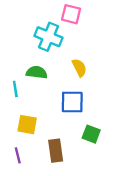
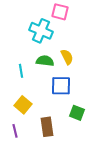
green semicircle: (37, 72) -> (45, 61), moved
cyan line: (15, 89) -> (21, 71), moved
yellow square: (27, 125) -> (23, 105), turned 30

